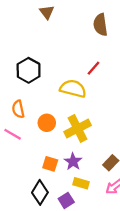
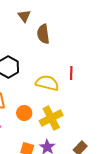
brown semicircle: (100, 25) -> (43, 34), moved
red line: (94, 68) -> (71, 73), moved, turned -40

